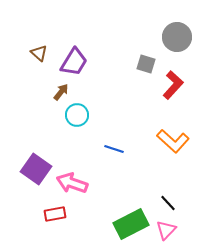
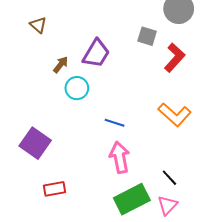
purple trapezoid: (74, 62) -> (96, 53), moved
pink arrow: (72, 183) -> (120, 157), moved, turned 60

